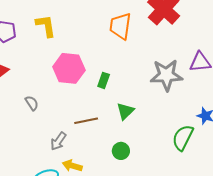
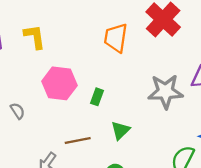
gray semicircle: (32, 103) -> (18, 111), moved

